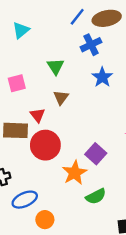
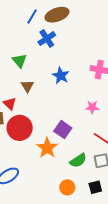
blue star: (102, 77) -> (61, 76), moved
green semicircle: (96, 196) -> (78, 160), moved
orange circle: (45, 220) -> (67, 187), moved

